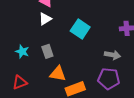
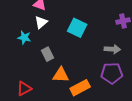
cyan star: (22, 51) -> (24, 38), moved

